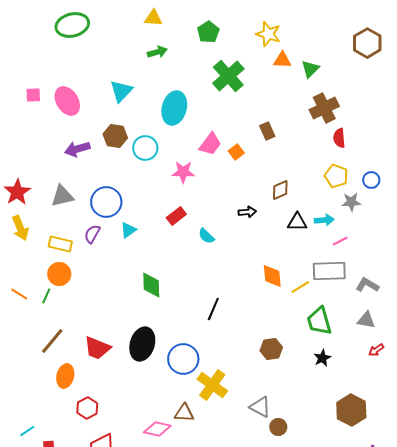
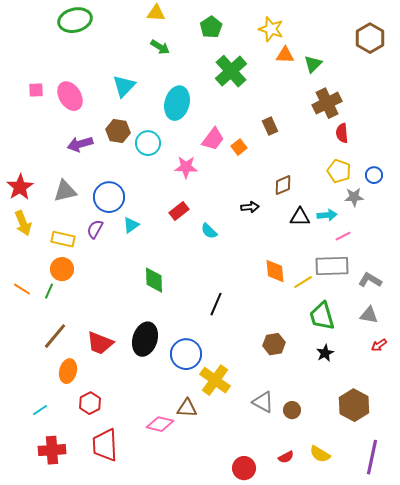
green arrow: (157, 52) -> (160, 47), turned 48
brown circle: (278, 427) -> (292, 410), moved
cyan line: (27, 431) -> (40, 410), moved

